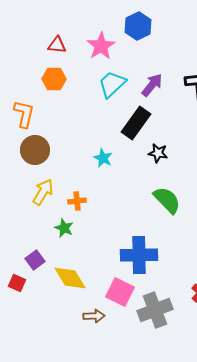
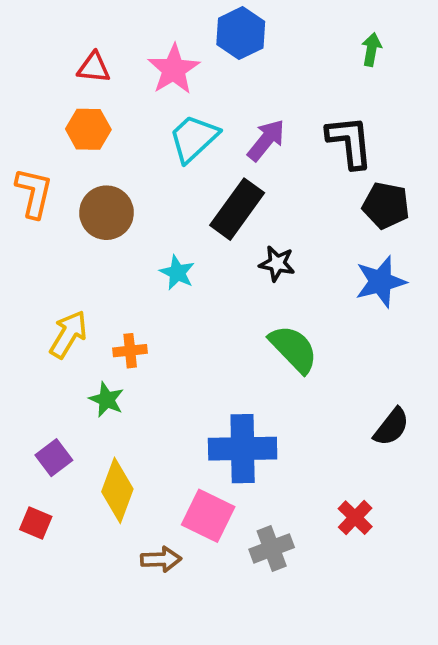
brown circle: (35, 150) -> (106, 213), moved
yellow diamond: (70, 278) -> (117, 490), turned 52
red square: (17, 283) -> (36, 523), moved
gray cross: (155, 310) -> (272, 548), size x0.7

